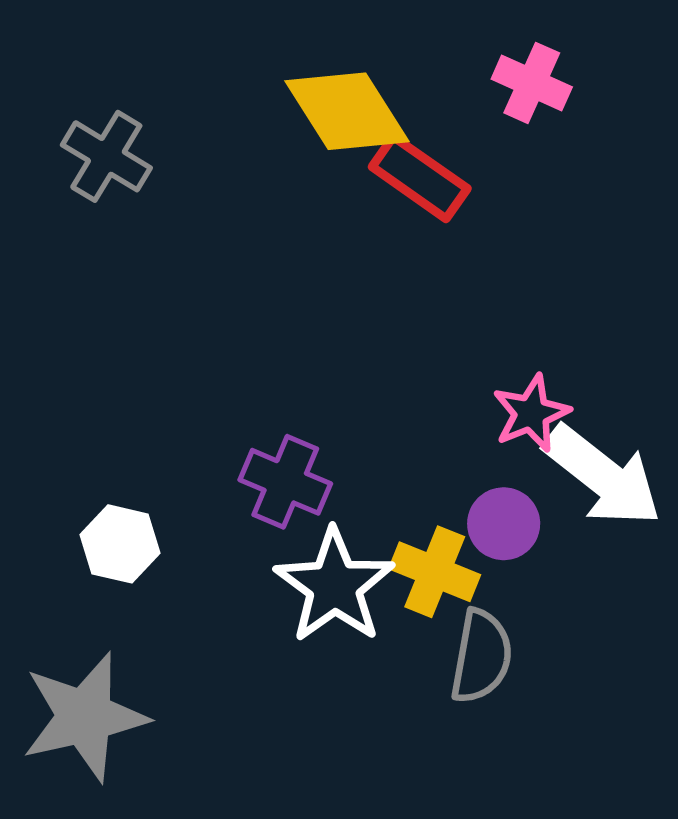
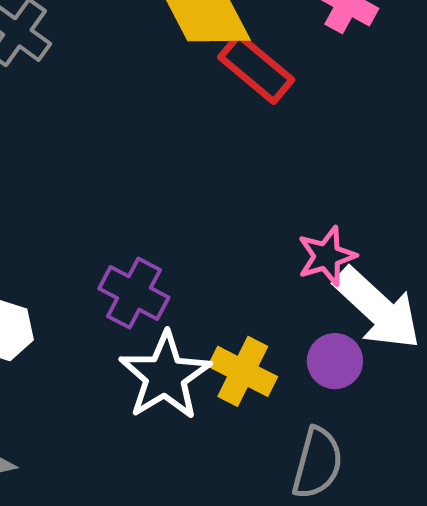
purple circle: (504, 524) -> (335, 361), moved
gray semicircle: (481, 656) -> (317, 463), moved

